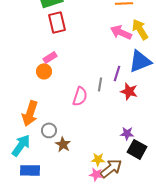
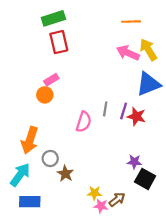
purple line: (117, 73) -> (124, 111), moved
yellow star: (98, 159) -> (94, 193), moved
brown arrow: (111, 168) -> (117, 199), size x0.7

